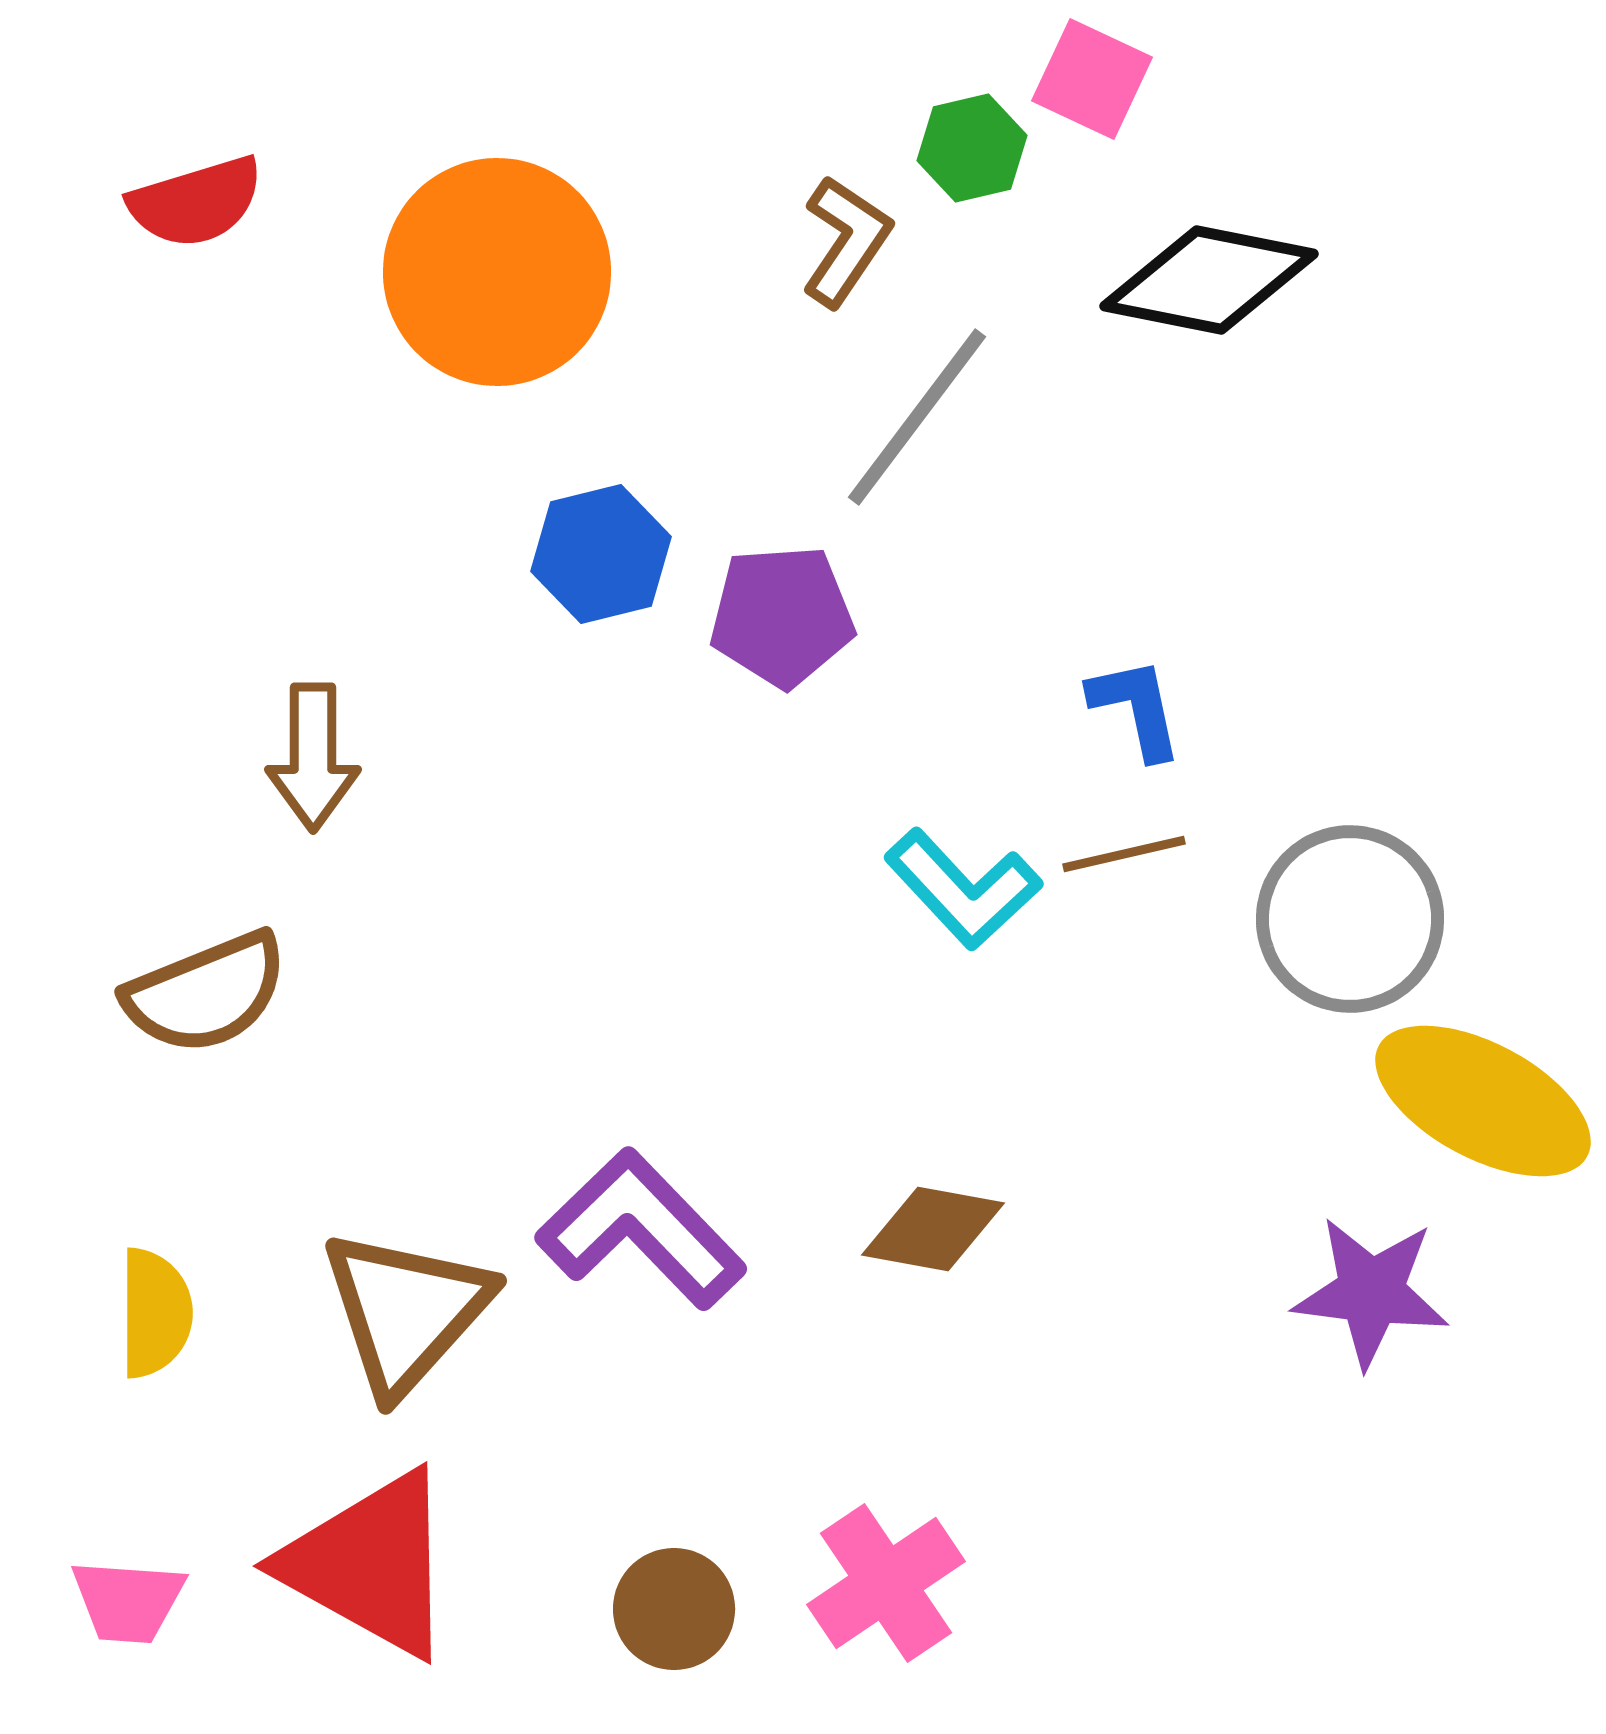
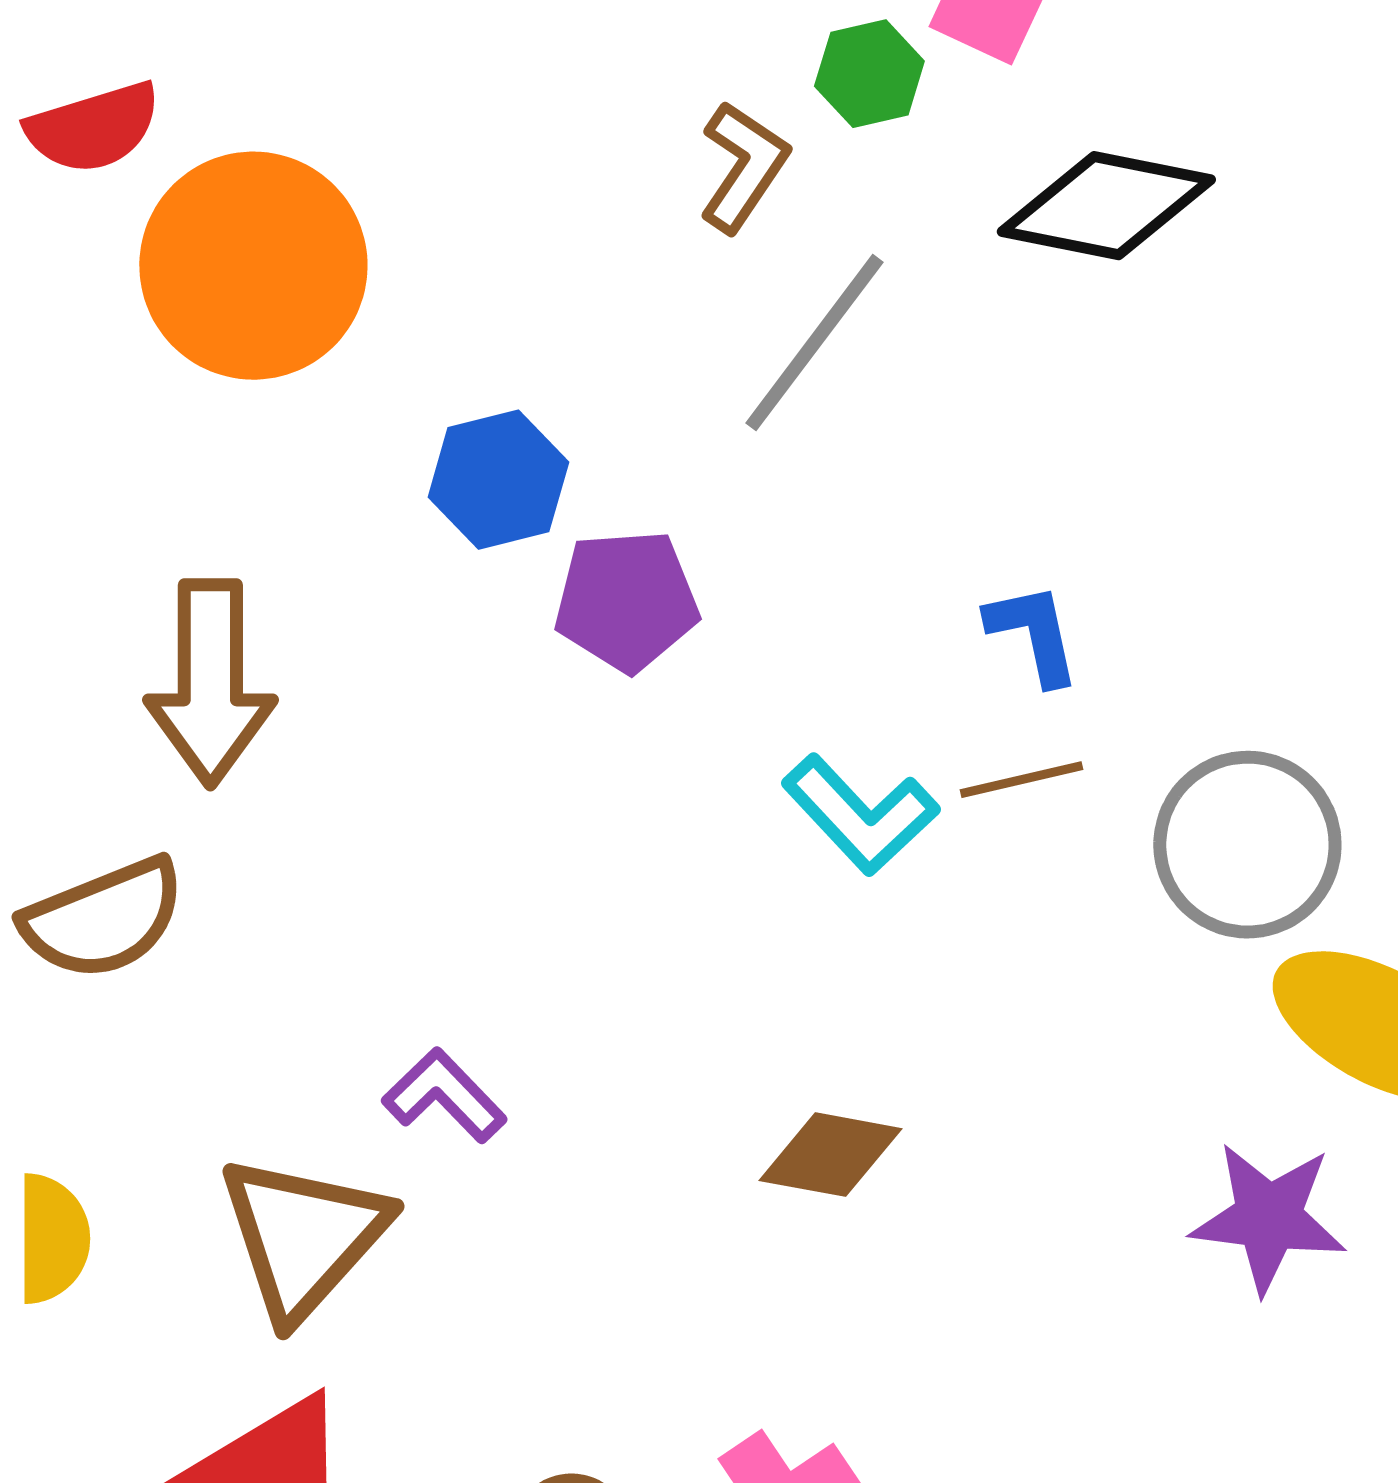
orange circle: (497, 272) -> (253, 266), moved
purple pentagon: (782, 616) -> (626, 601), moved
brown arrow: (313, 757) -> (210, 683), size x1.4
purple L-shape: (641, 1229) -> (444, 1096), moved, size x0.6

